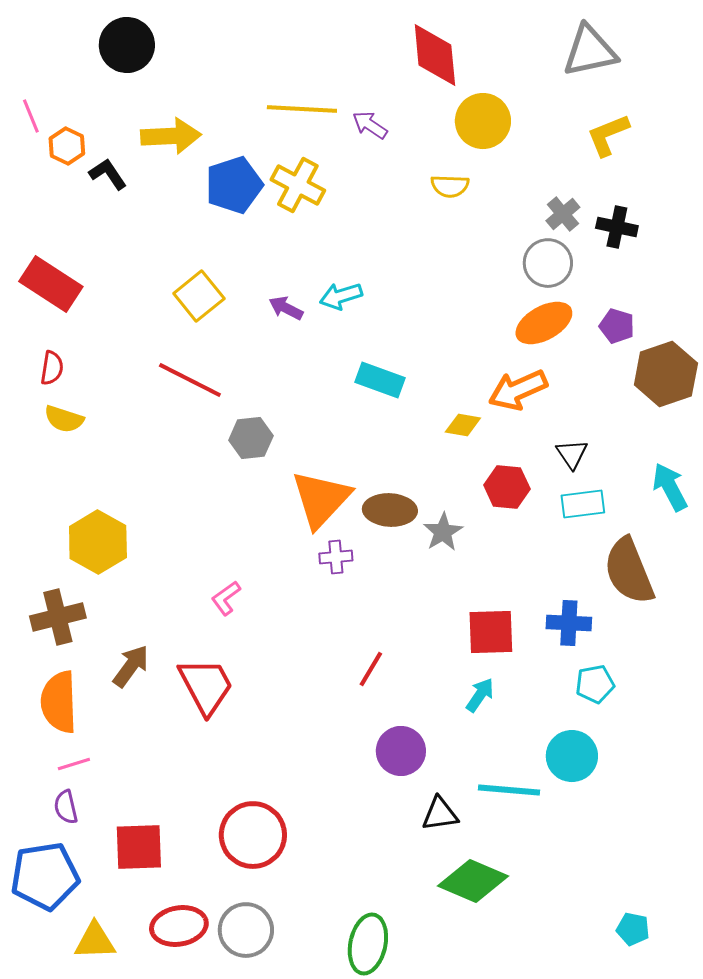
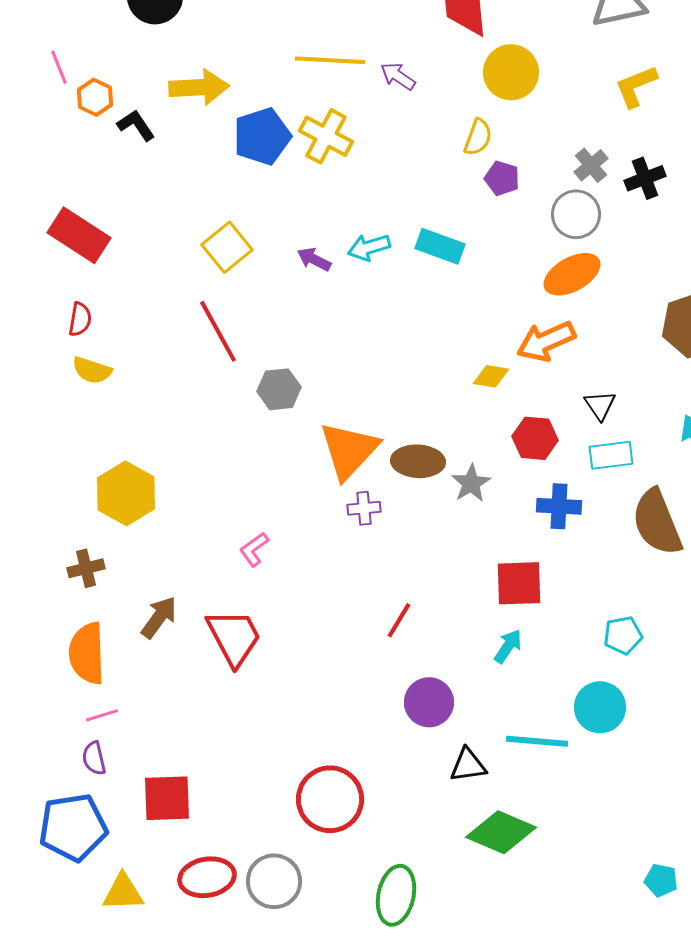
yellow semicircle: (450, 186) -> (478, 137), turned -72
black cross: (617, 227) -> (645, 178), turned -33
purple pentagon: (617, 326) -> (502, 178), moved
red line: (190, 380) -> (218, 331), turned 34
cyan rectangle: (380, 380) -> (440, 246), moved
brown cross: (58, 617) -> (86, 568), size x0.7
blue cross: (569, 623) -> (559, 506), moved
red circle: (253, 835) -> (330, 799), moved

